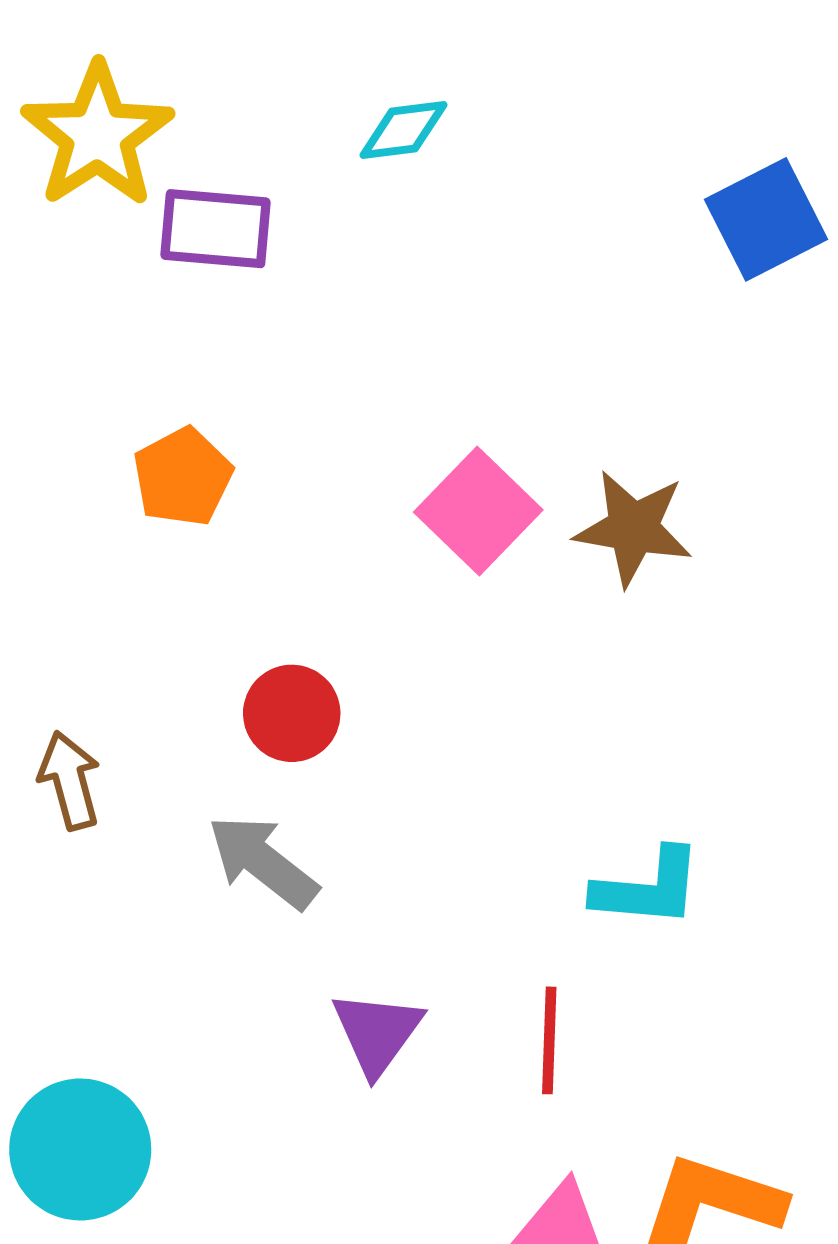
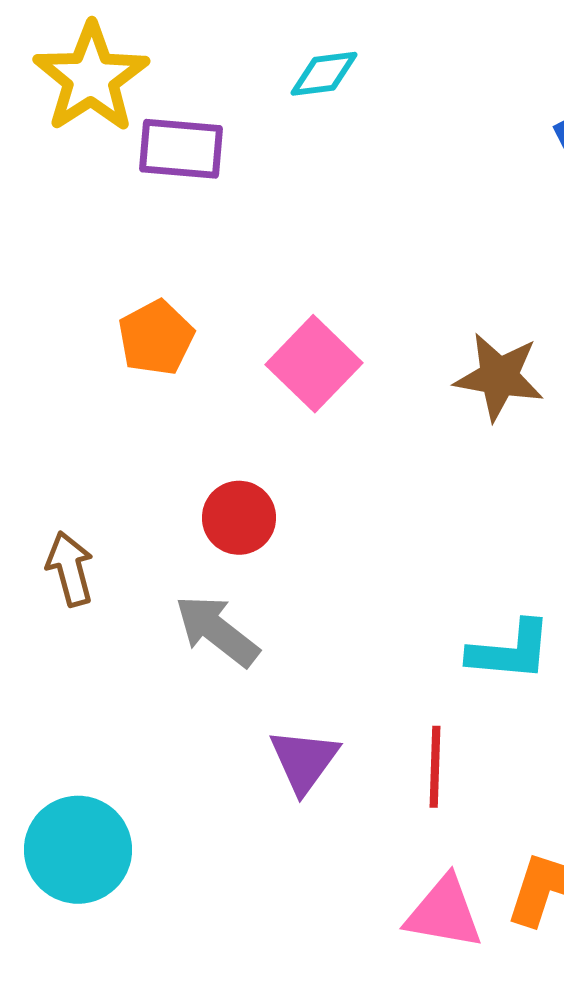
pink square: (478, 511) -> (314, 364), moved

